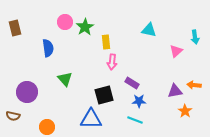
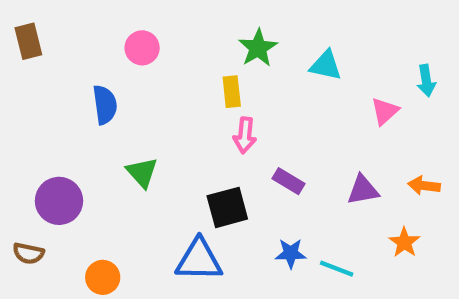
green star: (85, 27) -> (258, 48), moved
brown rectangle: (15, 28) -> (28, 41), moved
purple triangle: (175, 91) -> (363, 190), moved
blue star: (139, 101) -> (291, 253), moved
cyan line: (135, 120) -> (337, 269), moved

